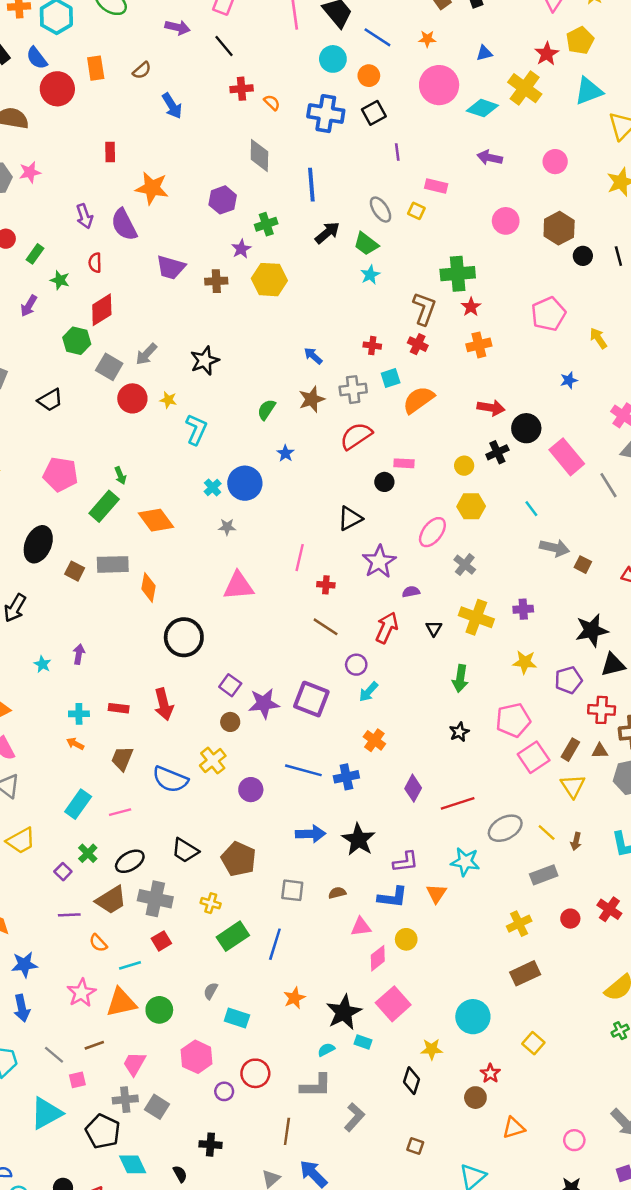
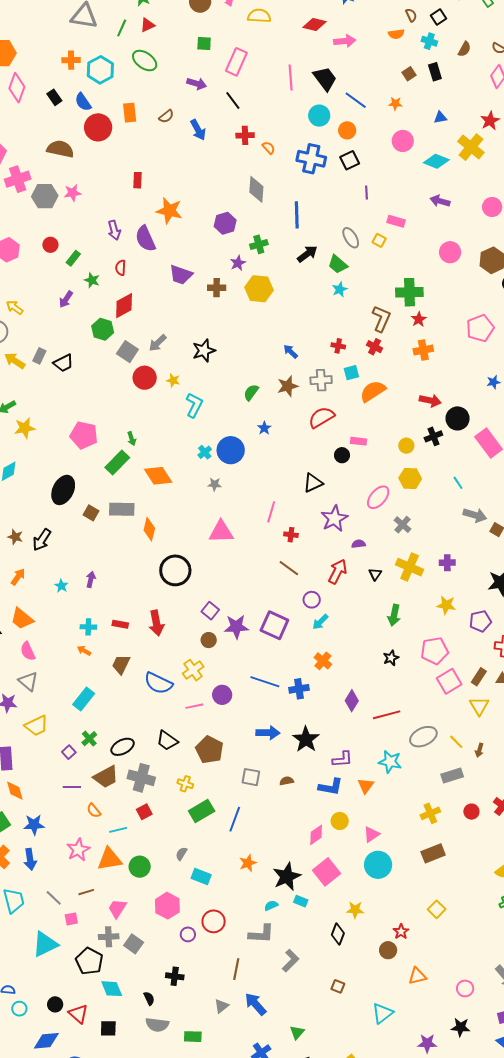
pink circle: (439, 85) -> (403, 141), size x0.7
blue arrow: (172, 106) -> (198, 130), moved
black trapezoid: (50, 400) -> (63, 363), moved
pink line: (120, 812) -> (194, 706), moved
pink triangle: (361, 927) -> (371, 834), moved, turned -30
cyan circle: (473, 1017) -> (378, 865), moved

